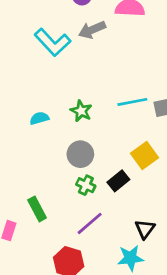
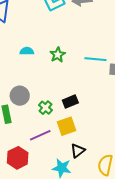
gray circle: (80, 154) -> (20, 96), moved
yellow square: (145, 155) -> (67, 126), moved
black rectangle: (118, 181) -> (70, 101), moved

